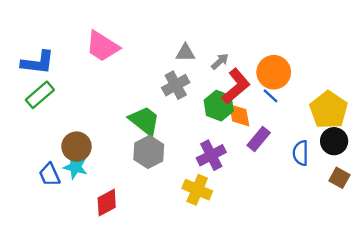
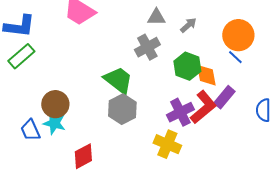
red L-shape: (236, 86) -> (203, 107), moved

